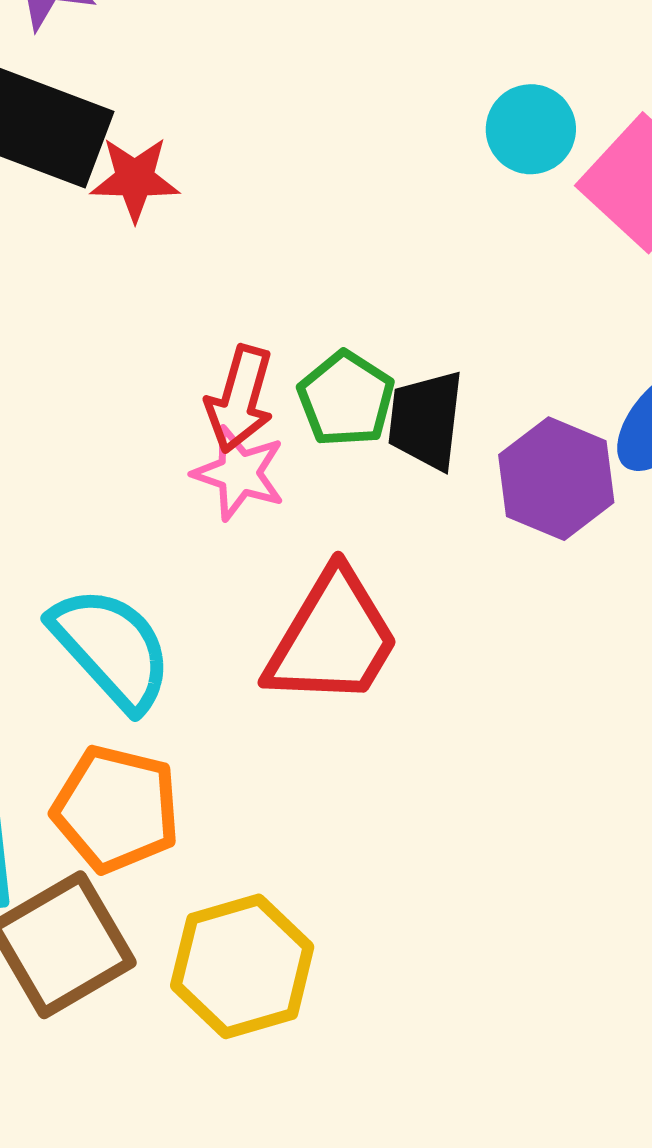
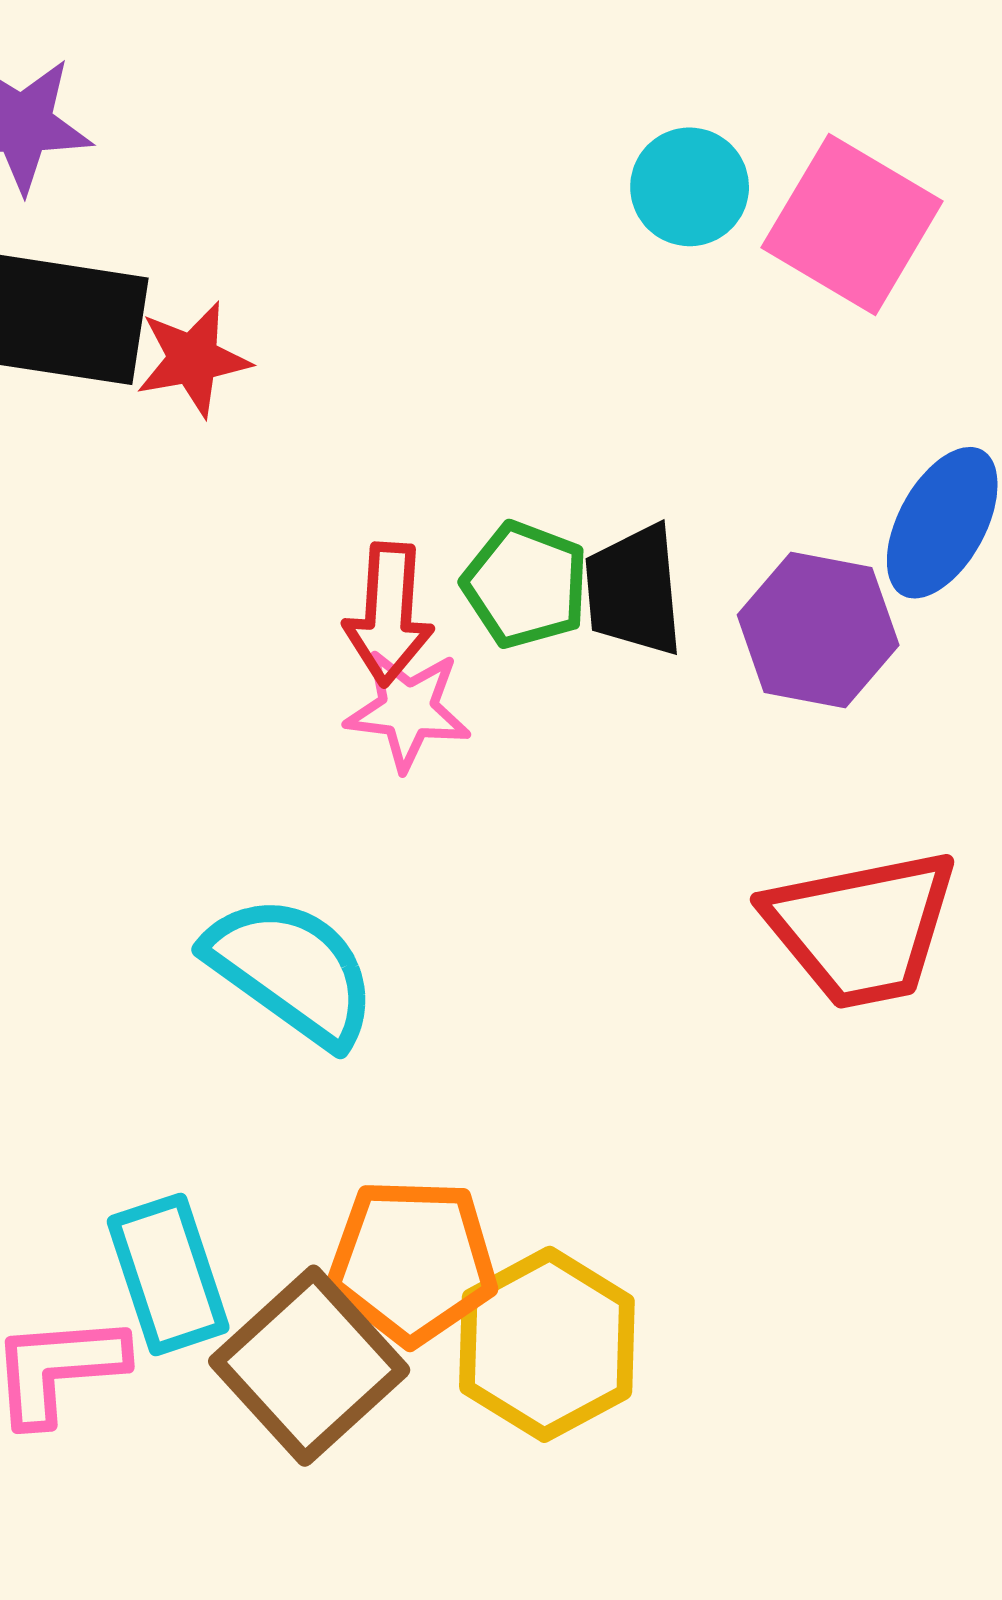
red trapezoid: (333, 638) -> (862, 928), moved, turned 60
orange pentagon: (116, 809) -> (412, 1261), moved

